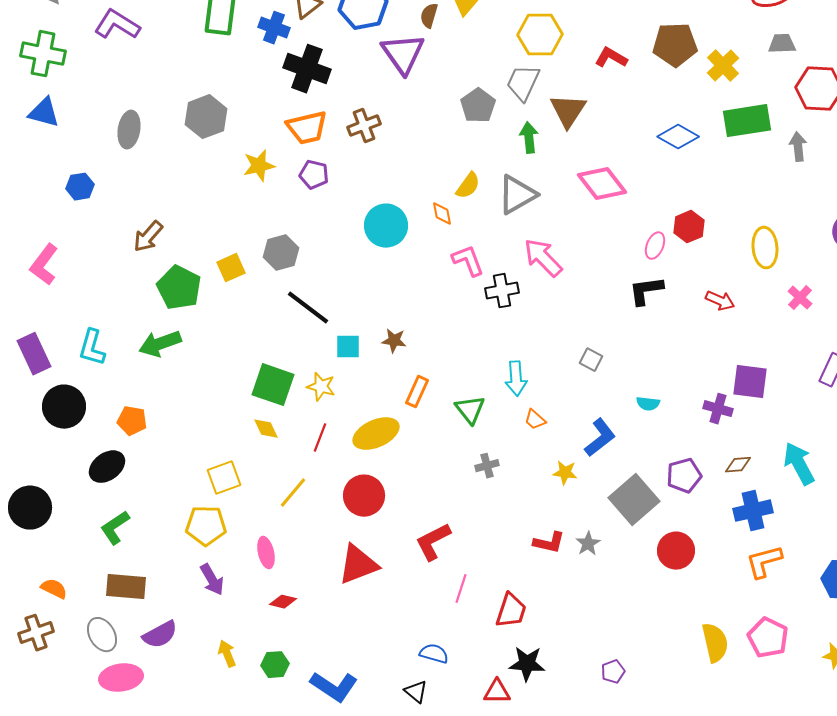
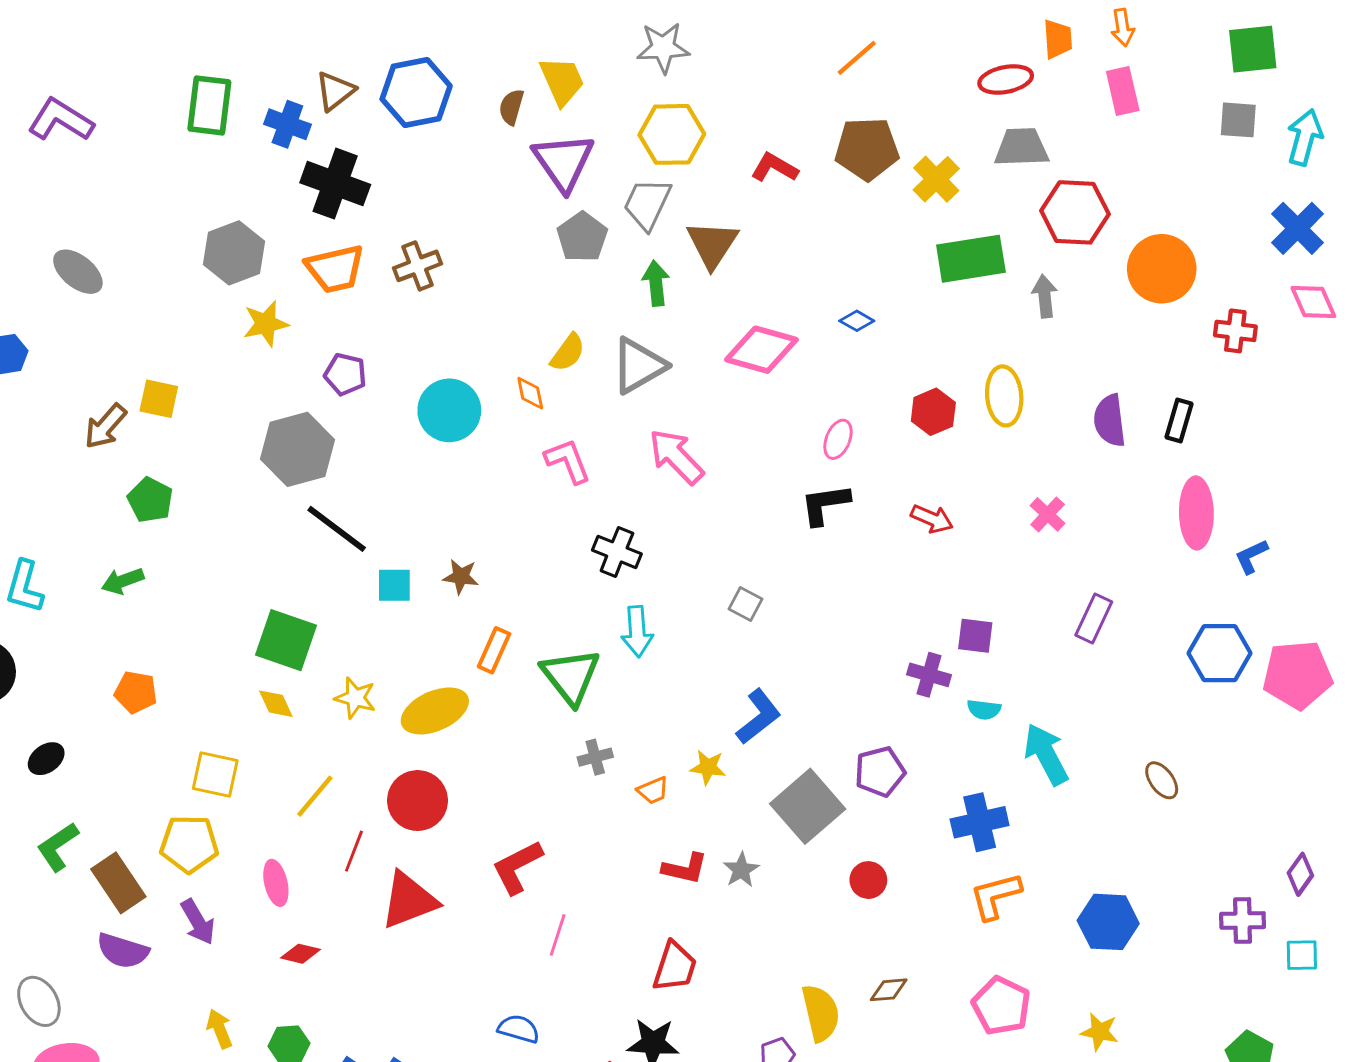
gray trapezoid: (782, 44) -> (1022, 147), size x1.4
purple triangle: (403, 54) -> (563, 162), moved
gray hexagon: (206, 117) -> (234, 253), moved
gray ellipse: (129, 130) -> (78, 272), turned -60
blue diamond: (678, 137) -> (857, 321), moved, size x0.6
purple pentagon: (314, 175) -> (345, 374), moved
pink diamond: (602, 184) -> (761, 350), turned -36
red hexagon: (689, 227) -> (933, 412), moved
yellow ellipse: (765, 248) -> (1004, 396), moved
gray hexagon: (281, 253) -> (298, 449), size x1.4
yellow square: (231, 268) -> (159, 399), moved, turned 36
green pentagon: (179, 288) -> (150, 500), size x0.7
black cross: (502, 291) -> (617, 552), moved, turned 32
green arrow: (160, 344) -> (123, 581), size x0.7
purple square: (750, 382) -> (975, 636), size x0.7
yellow star: (321, 387) -> (355, 698), moved
cyan semicircle: (648, 404) -> (984, 710), moved
green triangle: (470, 410) -> (571, 676), size x1.4
orange trapezoid: (535, 420) -> (653, 790), moved, turned -65
orange pentagon: (132, 421) -> (136, 692), moved
red line: (320, 438) -> (354, 851), moved
brown diamond: (738, 465) -> (889, 990), moved
black ellipse: (107, 467) -> (46, 759), size x0.7
yellow square: (224, 478) -> (215, 775), turned 32
red circle: (676, 551) -> (868, 880), size x0.7
brown rectangle: (126, 587) -> (118, 883), moved, turned 51
red trapezoid: (511, 611) -> (675, 967), moved
purple semicircle: (160, 635) -> (123, 951), moved, turned 45
yellow semicircle: (715, 643) -> (821, 1013), moved

